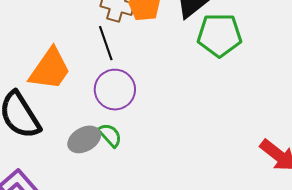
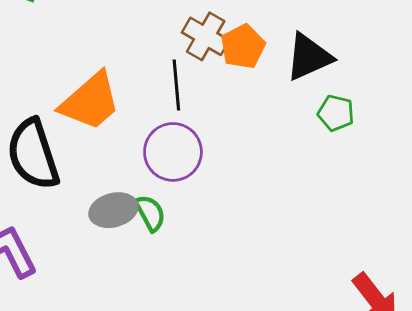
green pentagon: (219, 35) -> (336, 113), size x0.6

